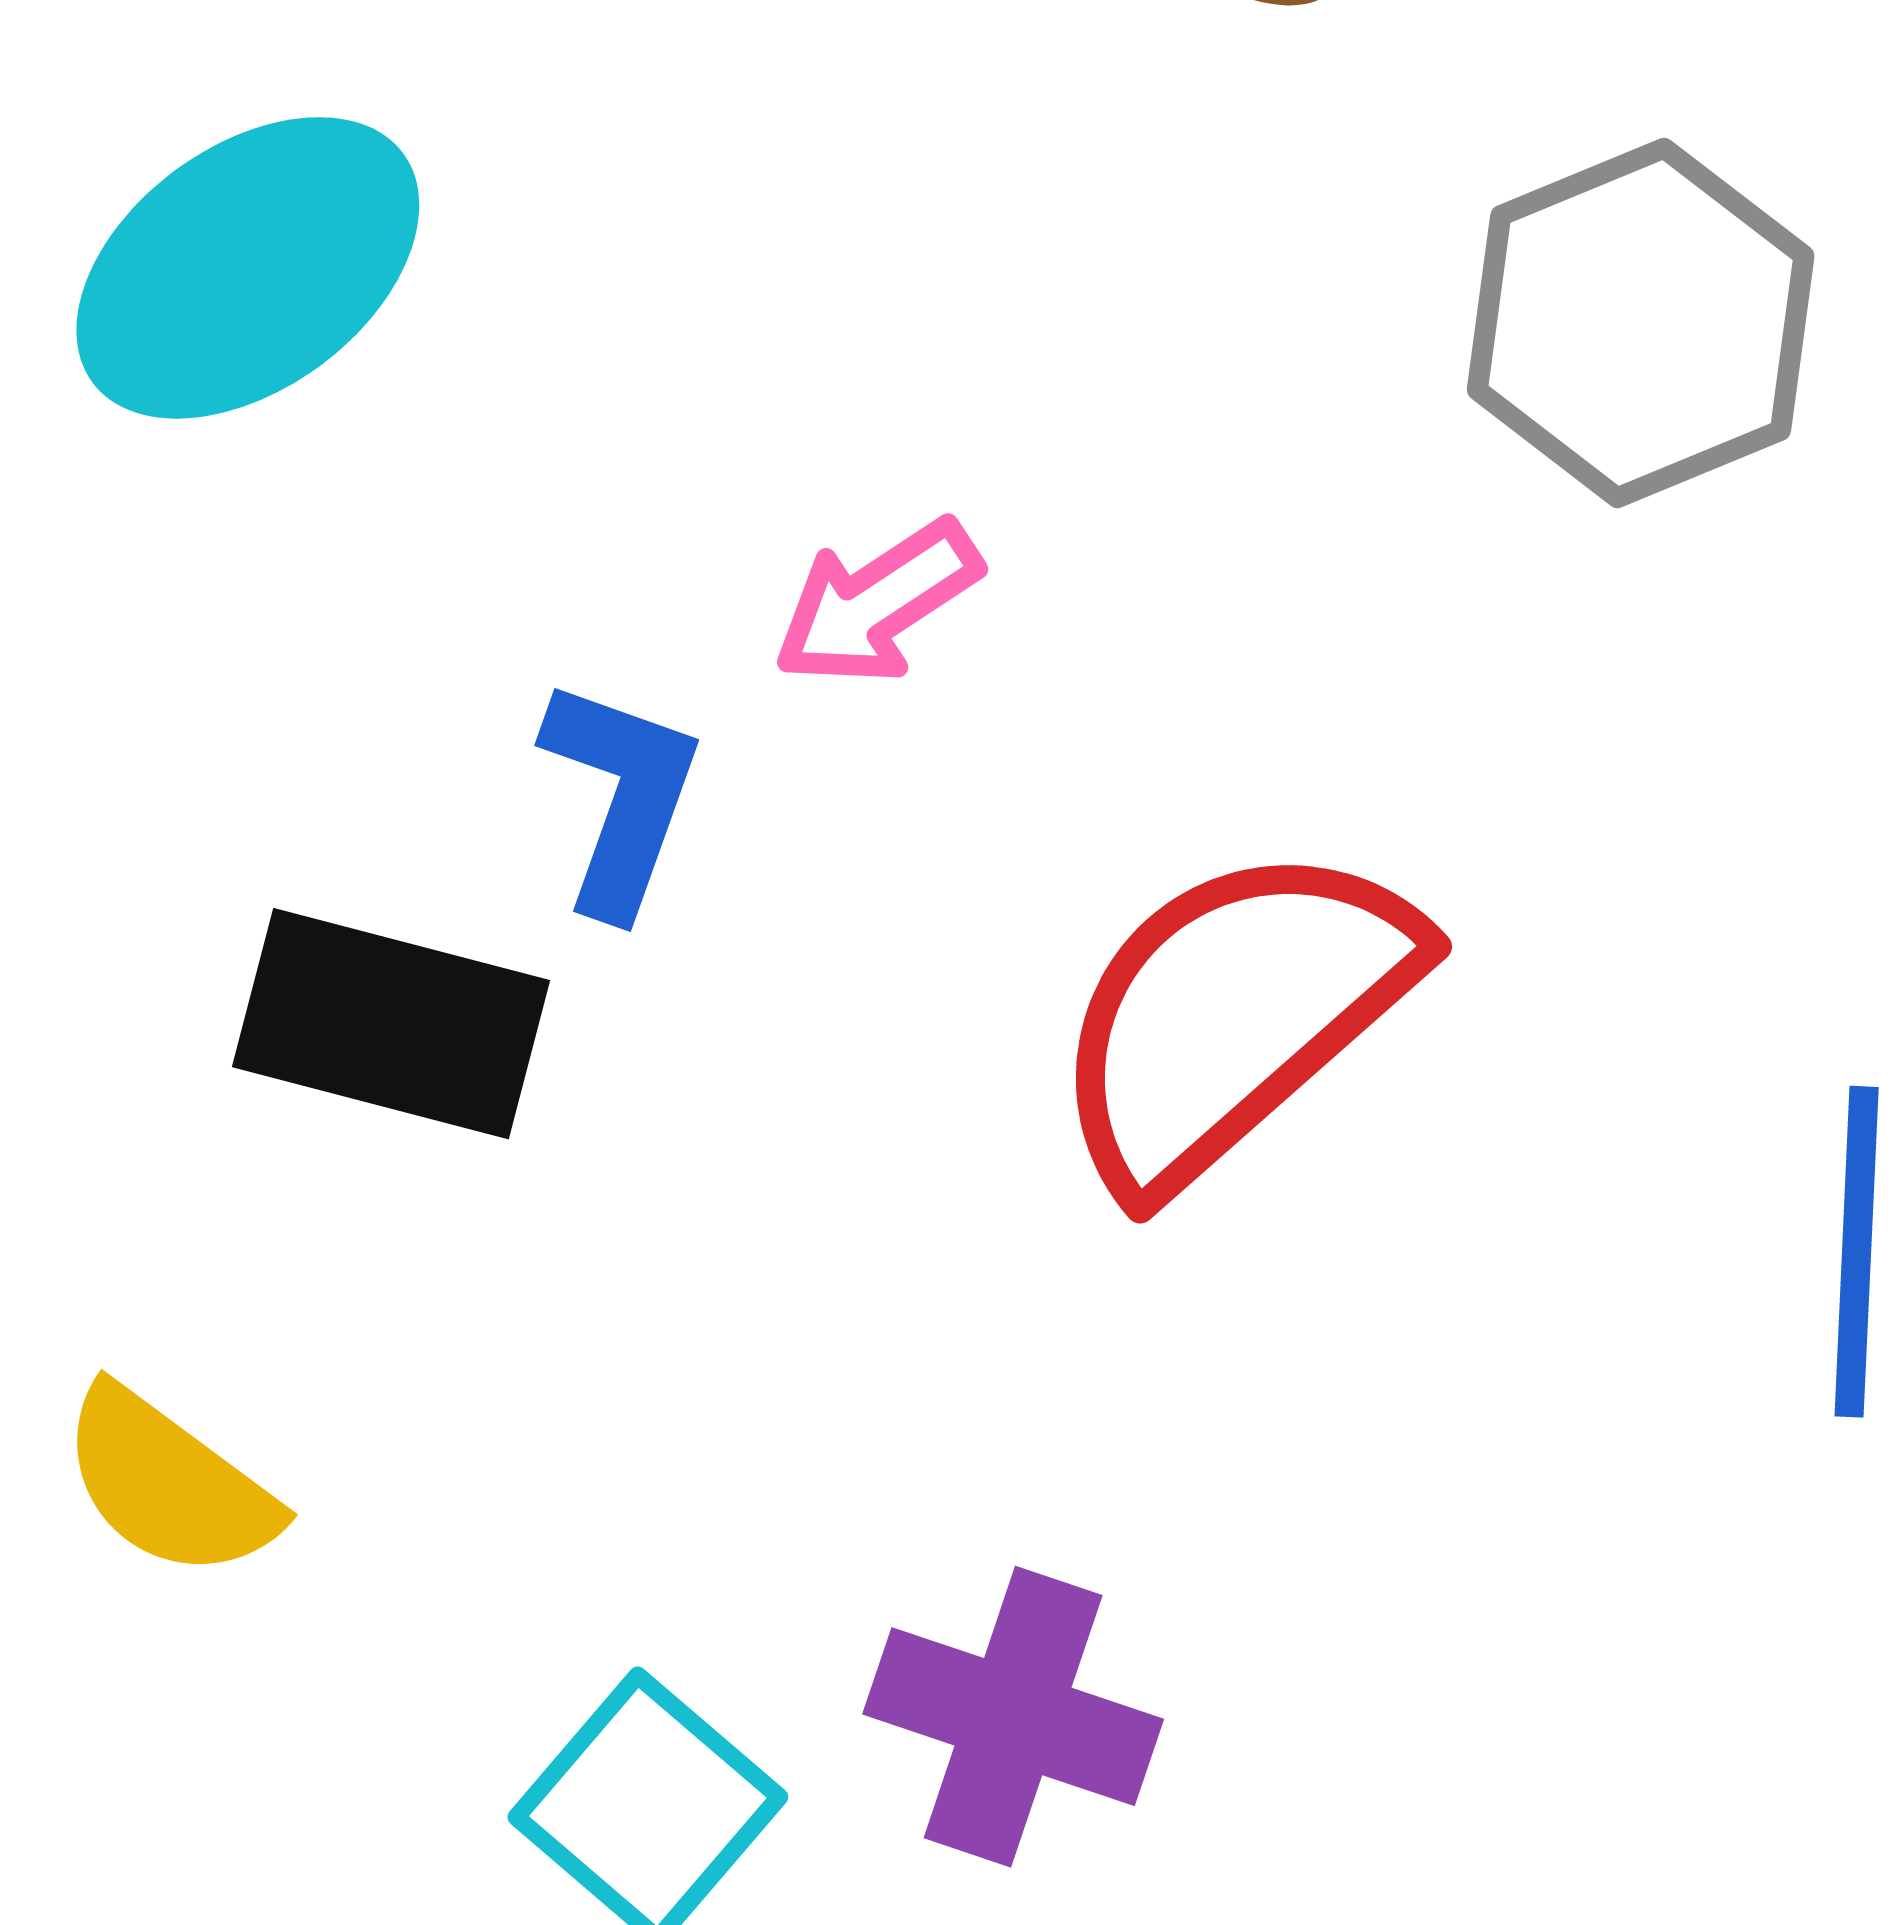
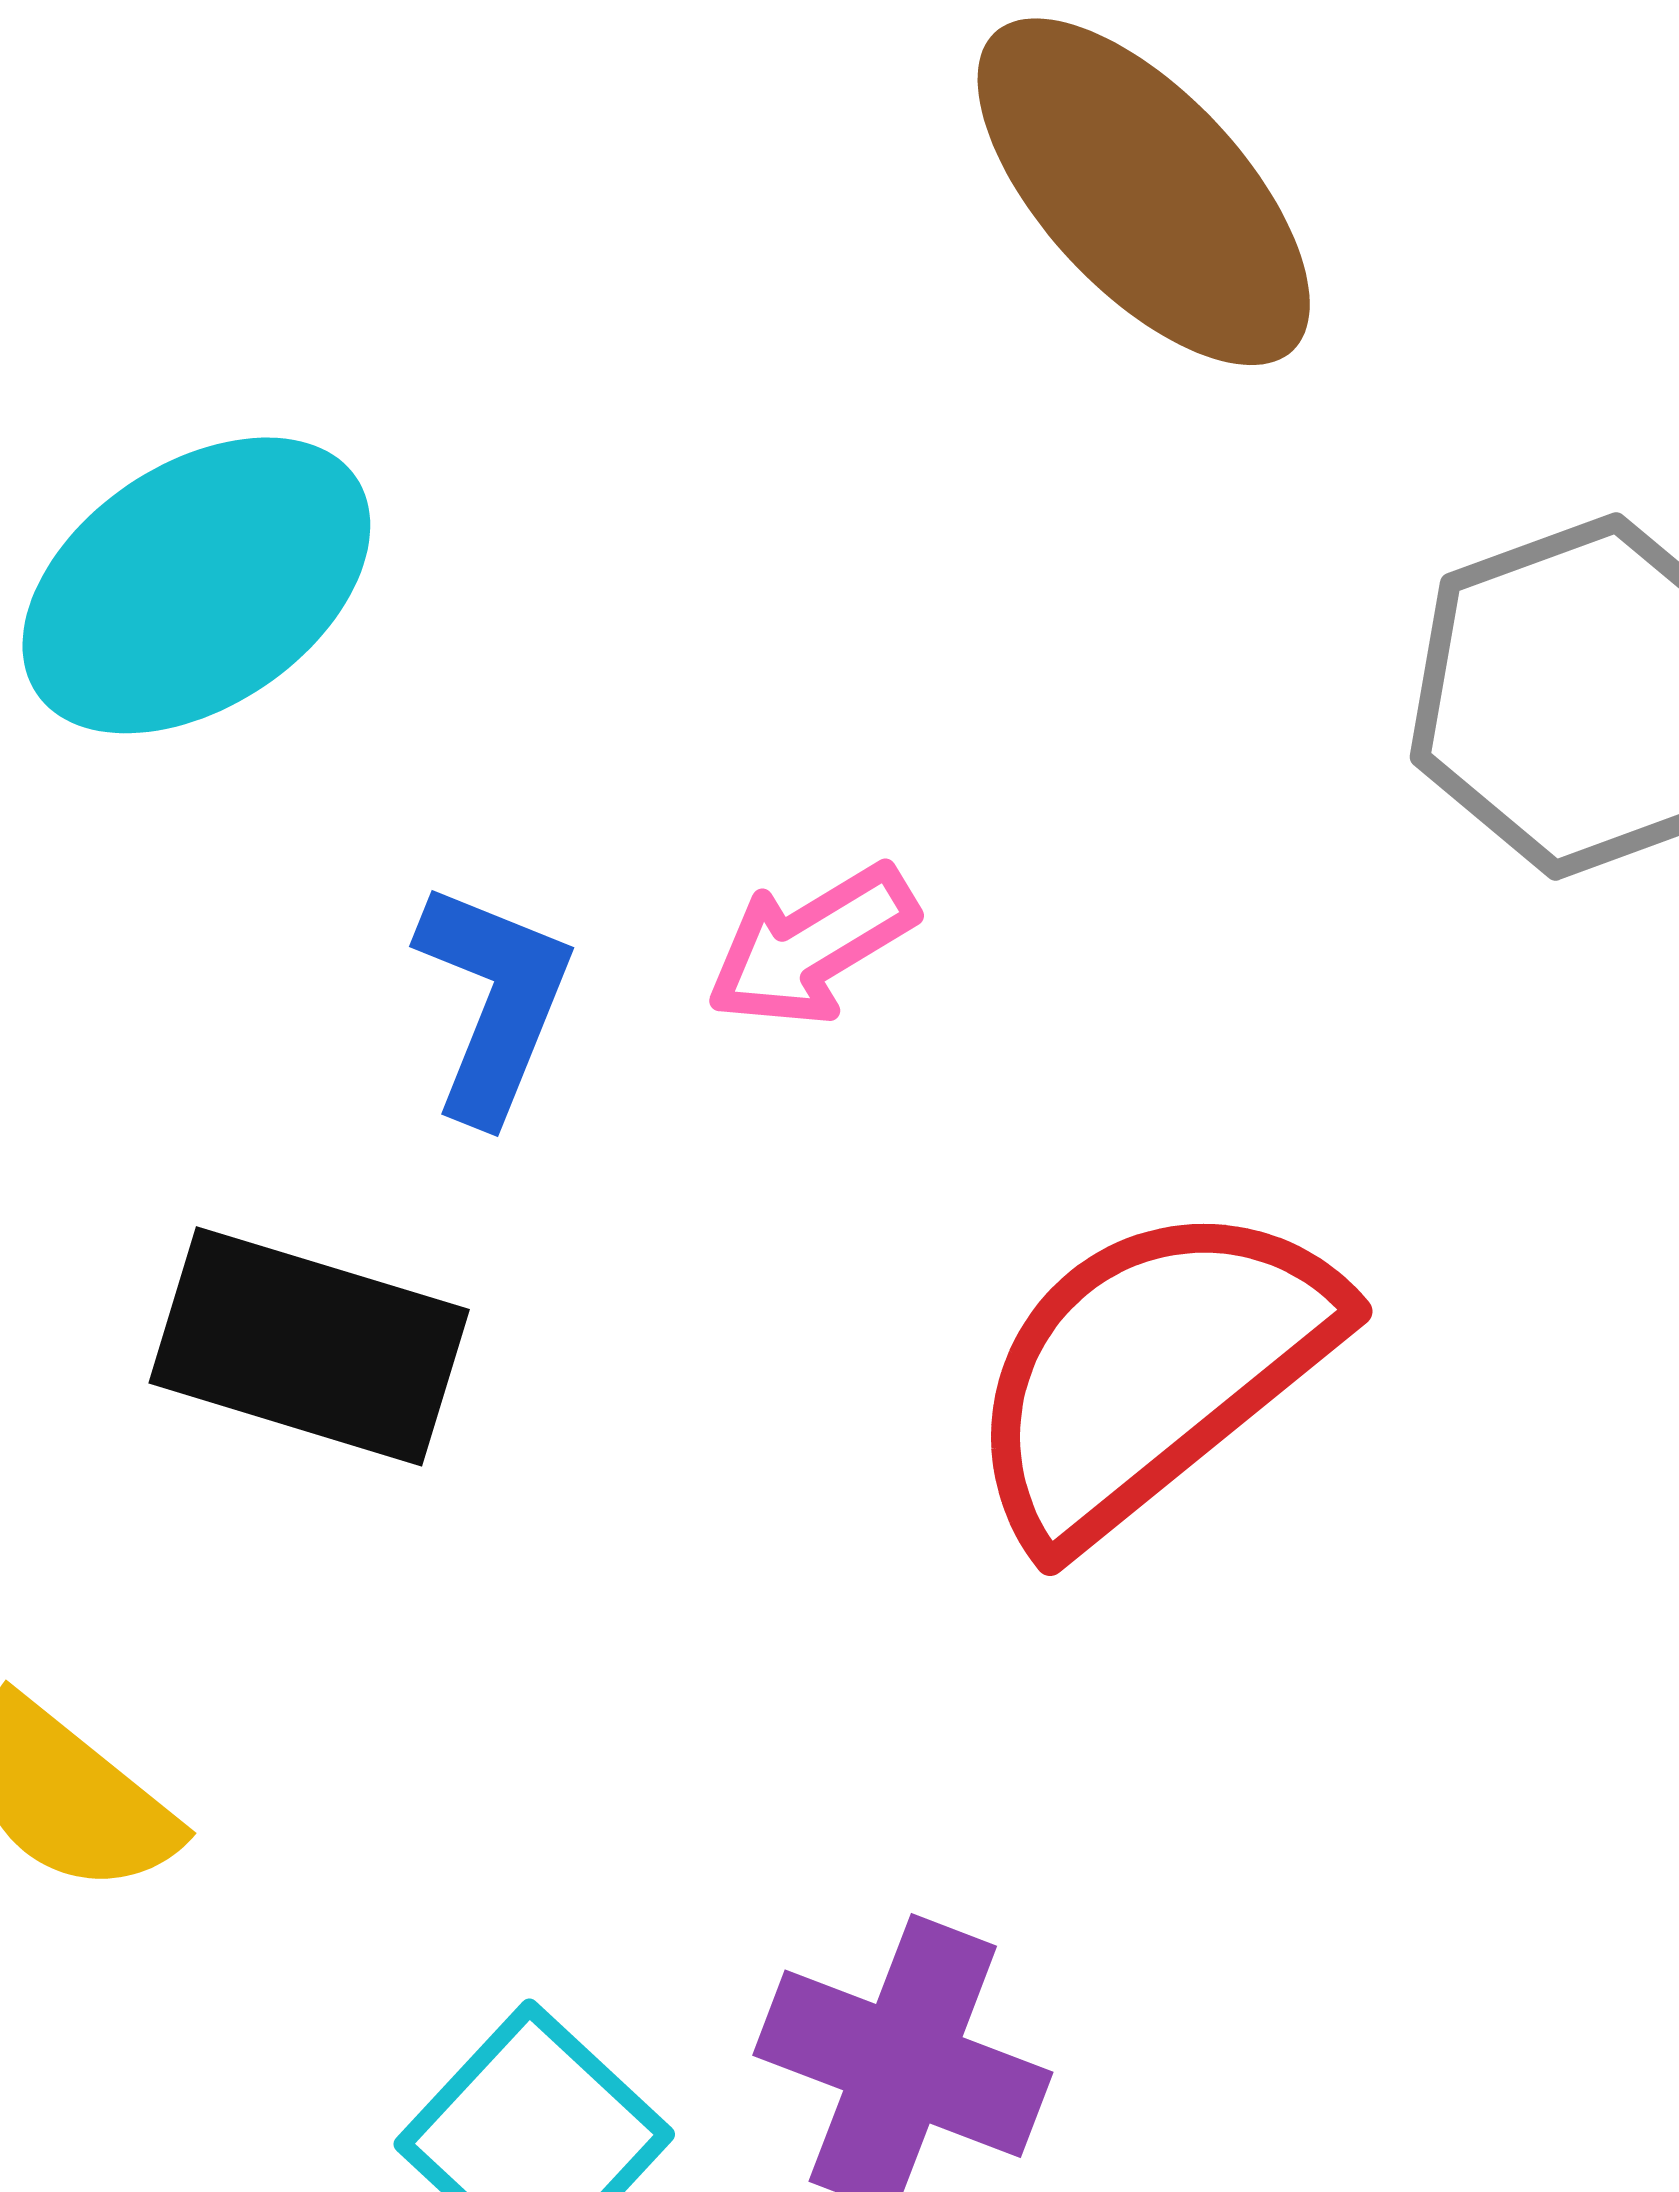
blue L-shape: (621, 797) -> (494, 1001), moved

